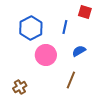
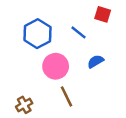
blue line: (65, 27) -> (79, 32), turned -64
brown line: (71, 80) -> (66, 96), moved, turned -48

